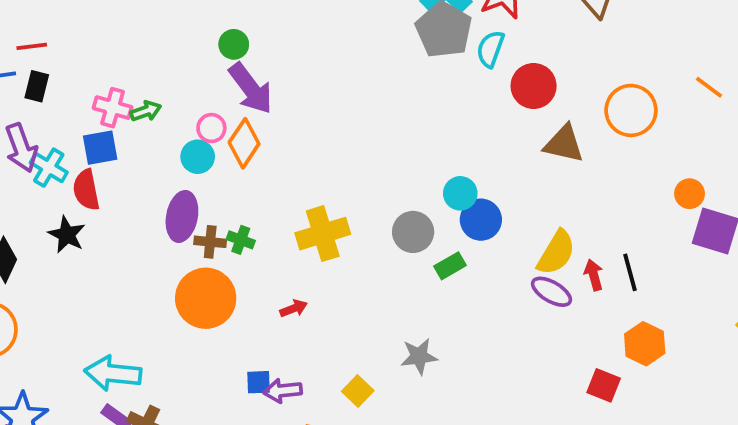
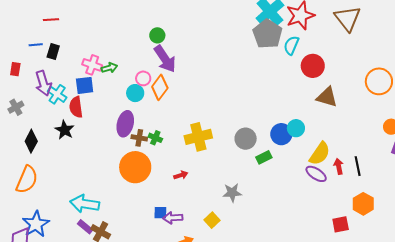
red line: (32, 46) -> (51, 20), moved
orange circle: (631, 110) -> (379, 81), moved
cyan circle: (460, 193) -> (296, 128), moved
gray star: (419, 356) -> (232, 193), moved
red square: (604, 385) -> (341, 224), turned -36

